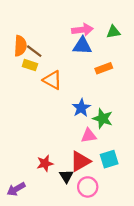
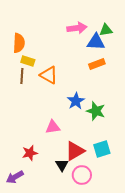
blue triangle: (82, 46) -> (96, 42), moved
brown line: (34, 51) -> (22, 76), moved, turned 56
pink triangle: (89, 136) -> (53, 127), moved
red star: (45, 163) -> (30, 153), moved

